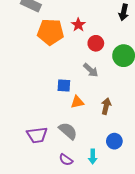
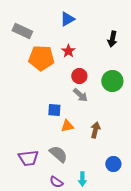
red circle: (96, 43) -> (79, 76), moved
blue circle: (114, 141) -> (113, 164), moved

